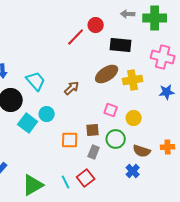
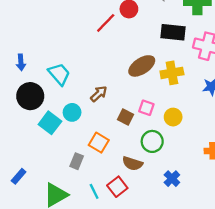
black rectangle: (121, 45) -> (173, 32), moved
brown arrow: (72, 88) -> (99, 94), moved
brown square: (93, 130) -> (125, 117), moved, turned 32
orange square: (70, 140) -> (99, 143), turned 30
brown semicircle: (142, 151) -> (132, 163), moved
gray rectangle: (94, 152) -> (77, 161), moved

